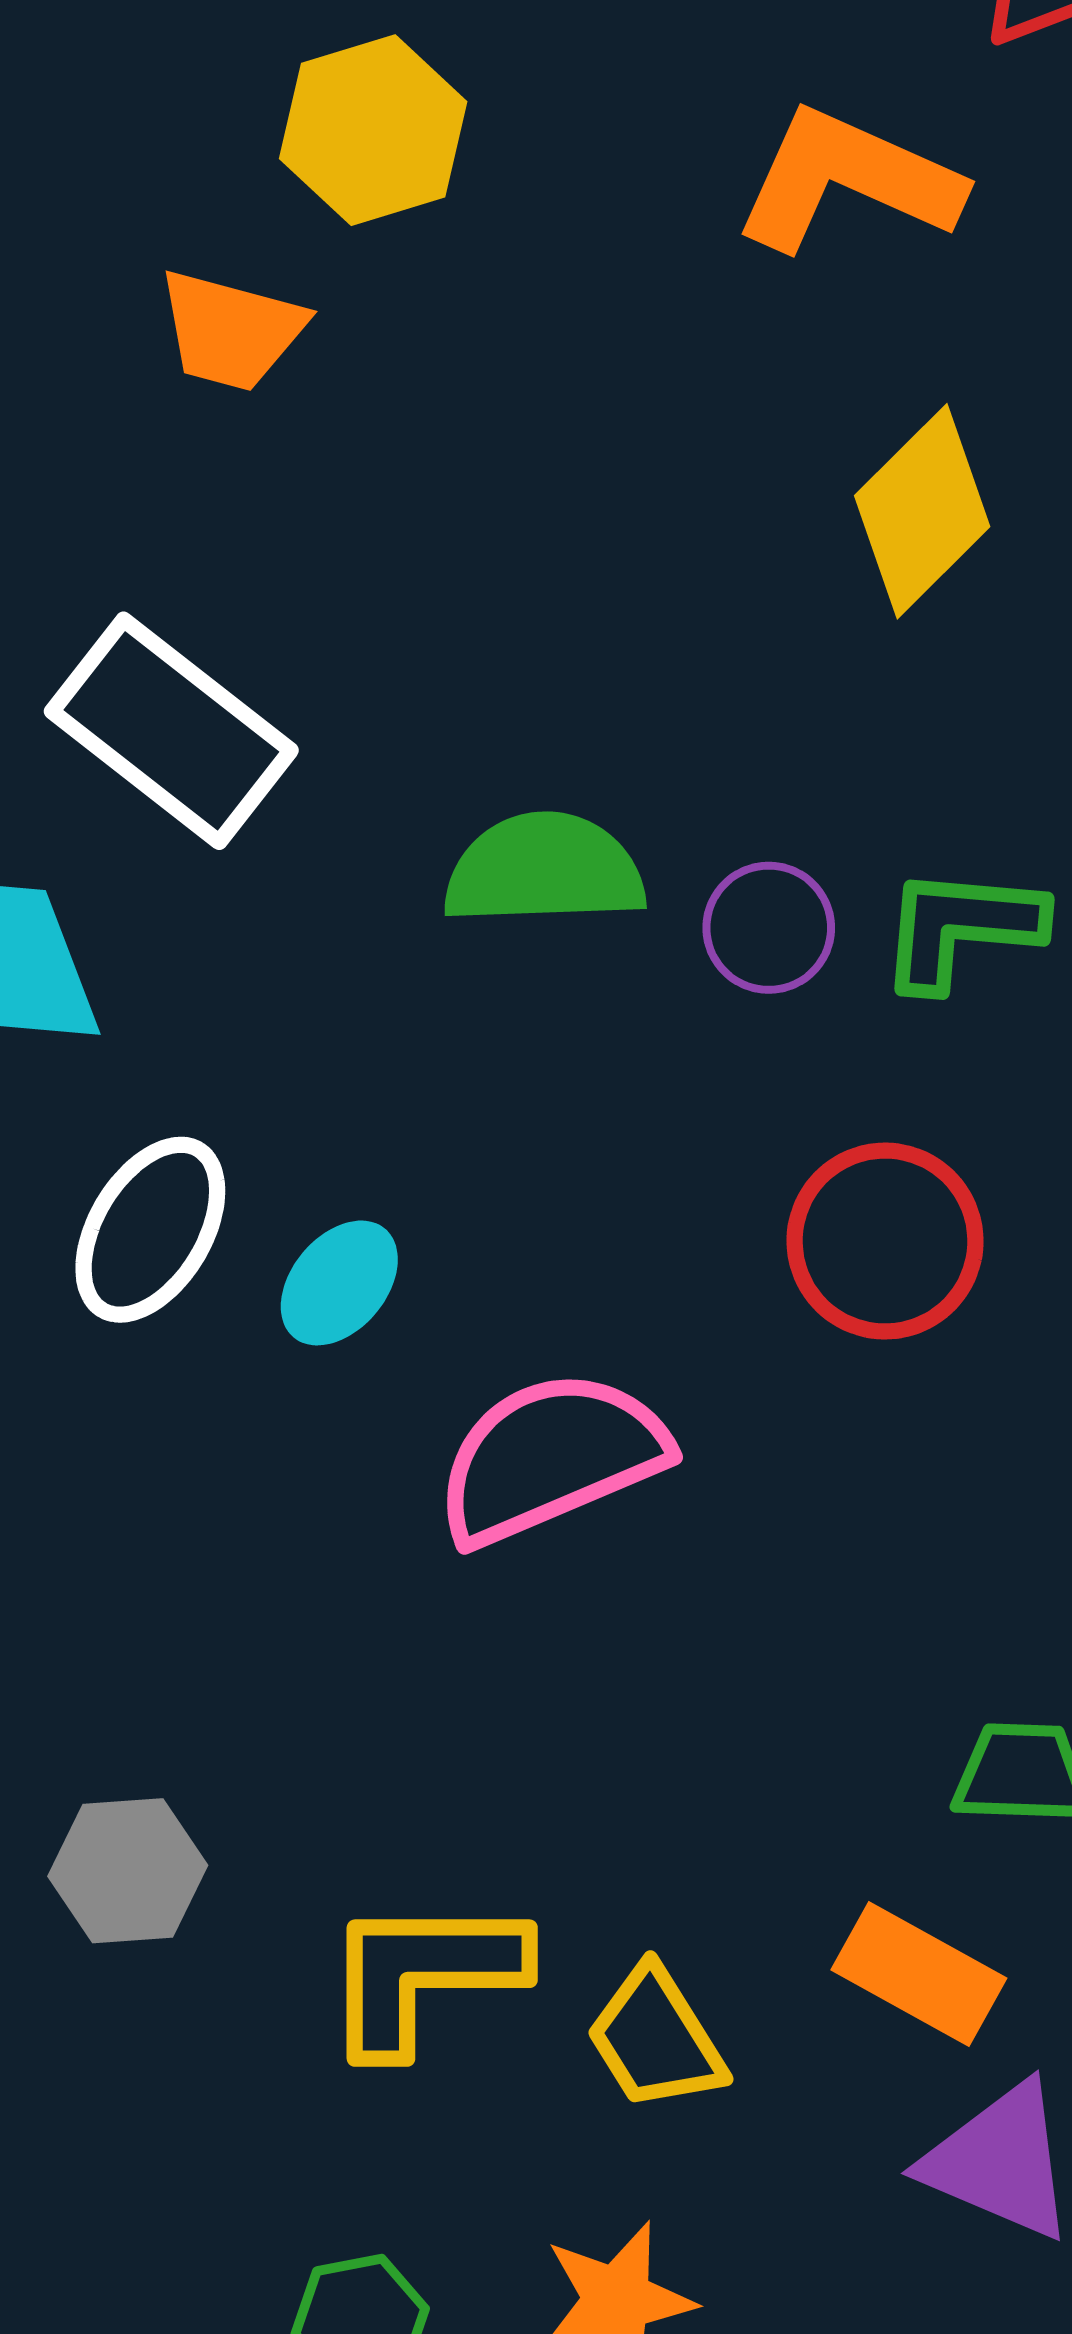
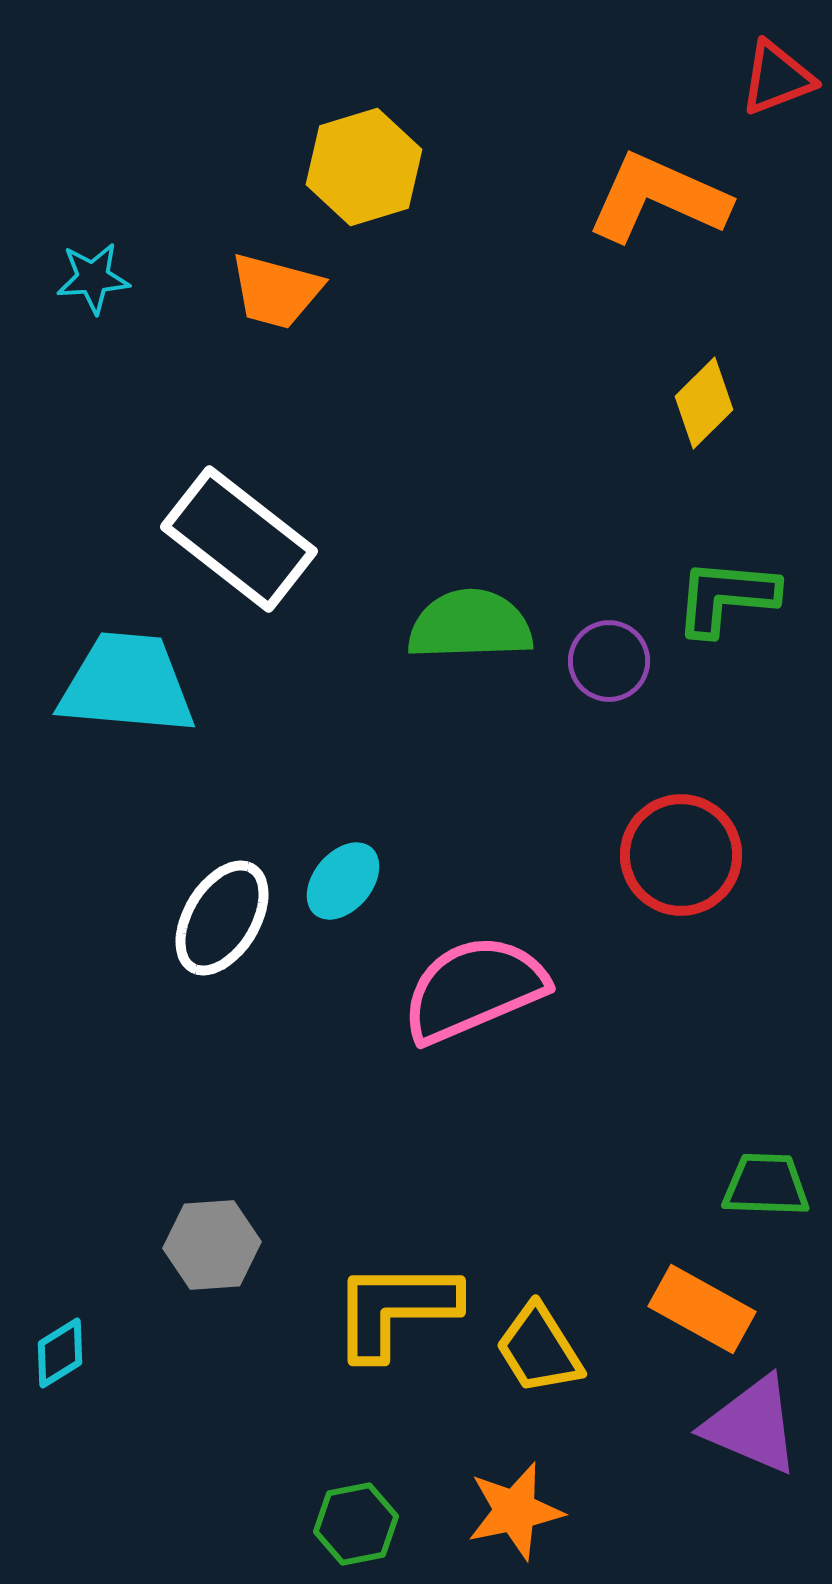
yellow diamond: (922, 511) -> (704, 403), size x0.7
green L-shape: (961, 928) -> (726, 597), moved
white ellipse: (150, 1230) -> (222, 918), moved

